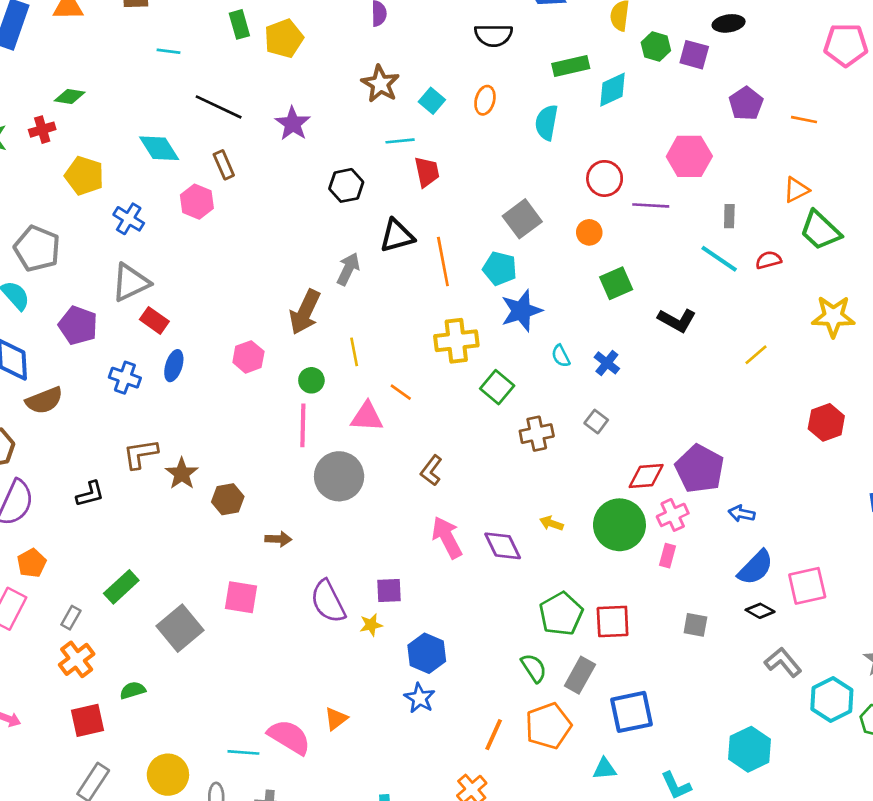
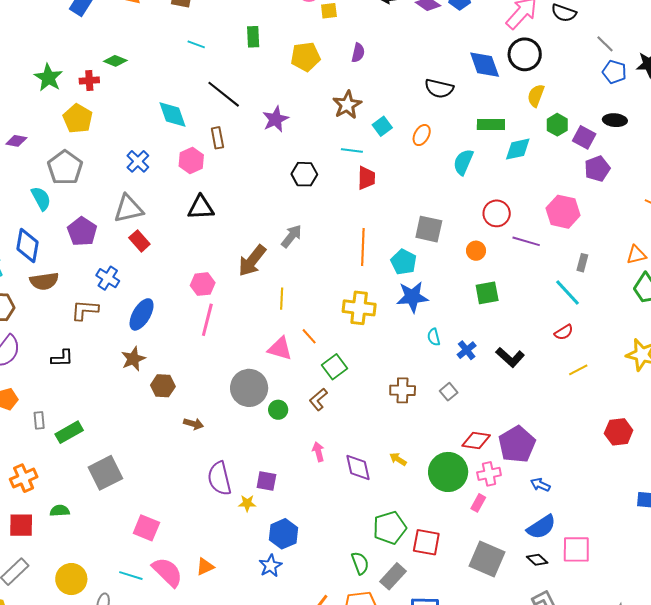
yellow pentagon: (284, 38) -> (305, 57), moved
purple pentagon: (746, 103) -> (597, 169), moved
yellow pentagon: (84, 176) -> (78, 119), moved
gray square: (522, 219) -> (429, 229), turned 36
black triangle: (397, 236) -> (201, 208), moved
red semicircle: (768, 260) -> (564, 332), moved, turned 150
black L-shape: (677, 320) -> (510, 357), moved
blue ellipse: (174, 366) -> (142, 314), moved, size x1.4
green circle: (311, 380) -> (278, 410), moved
green square: (497, 387) -> (334, 367), moved
pink line: (303, 425) -> (207, 320), moved
brown L-shape: (141, 454) -> (85, 310), moved
pink arrow: (447, 537) -> (318, 452), size x0.6
pink square: (241, 597) -> (146, 528), moved
gray rectangle: (71, 618) -> (39, 420), moved, turned -48
gray square: (695, 625) -> (487, 559), size x1.8

